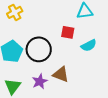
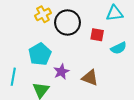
black circle: (39, 49) -> (68, 22), moved
purple star: (40, 81) -> (61, 72), moved

